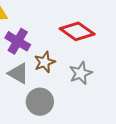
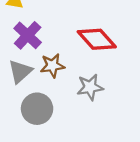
gray triangle: (18, 73) -> (20, 71), turned 35

